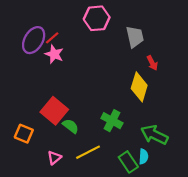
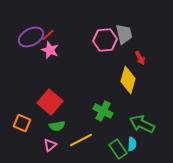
pink hexagon: (97, 18) -> (105, 40), moved
purple ellipse: (34, 40) -> (31, 37), turned 30
green semicircle: (71, 126) -> (57, 126), moved, turned 133

